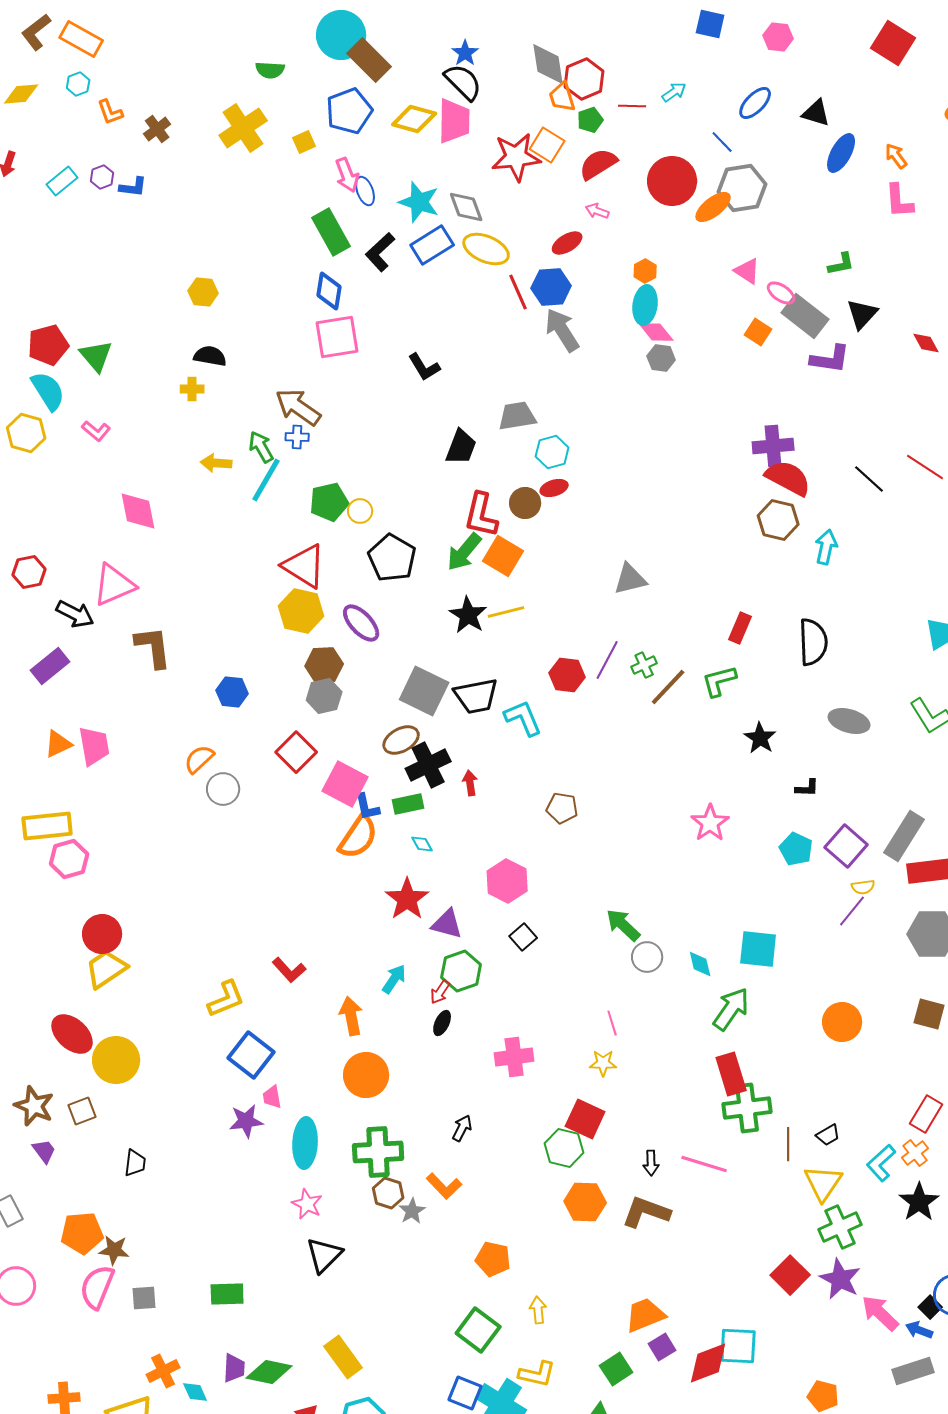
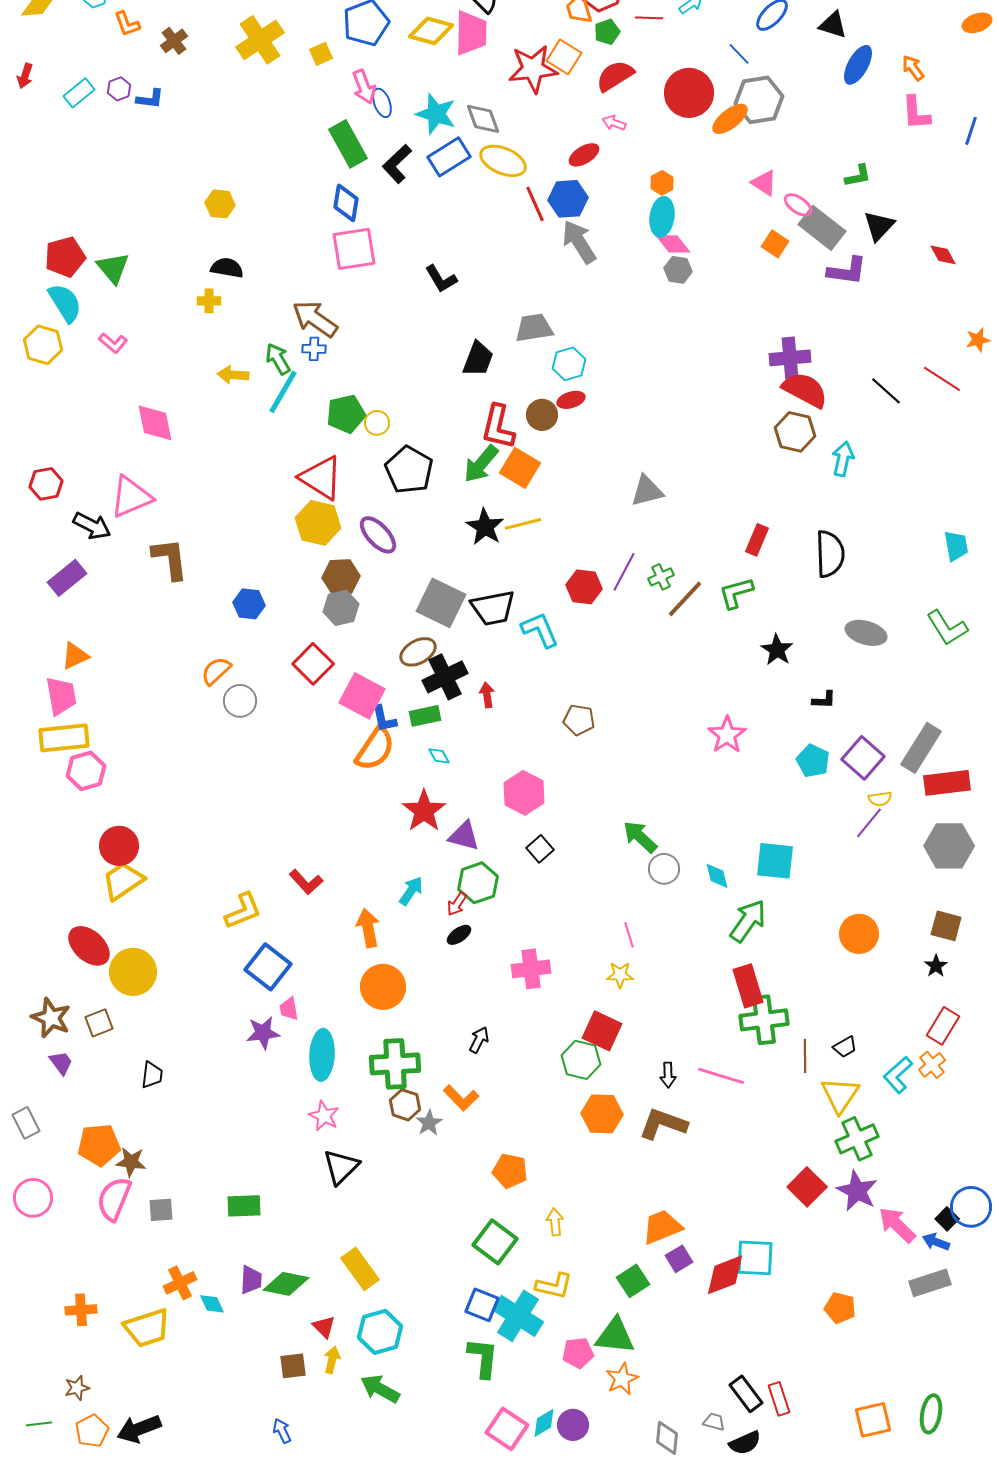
pink trapezoid: (94, 746) -> (61, 696), moved
black ellipse: (442, 1023) -> (459, 935), turned 30
black star: (919, 1202) -> (936, 966), moved, size x0.6

